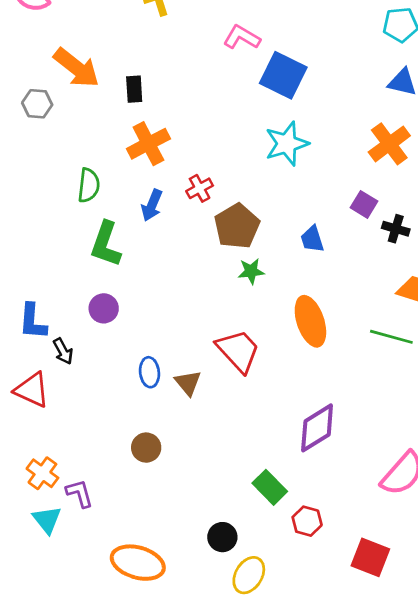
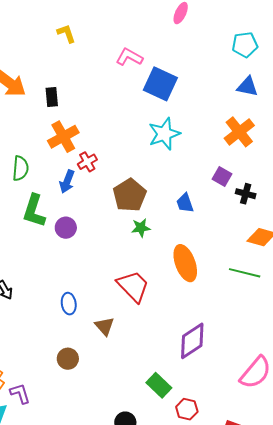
red cross: (200, 188) -> (87, 162), moved
purple circle: (104, 308) -> (66, 228), moved
brown triangle: (188, 383) -> (105, 326), moved

